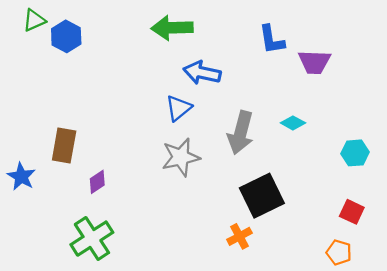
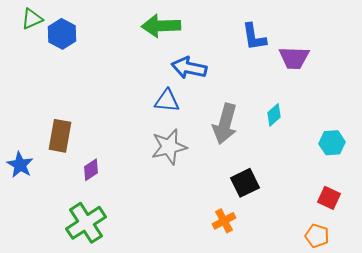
blue triangle: (179, 108) -> (167, 101), turned 44
cyan diamond: (293, 123) -> (274, 115), turned -70
black square: (262, 196) -> (245, 183), size x0.7

